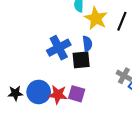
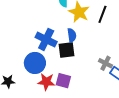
blue cross: (59, 48) -> (46, 39), turned -35
blue circle: (39, 92) -> (35, 63), moved

